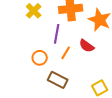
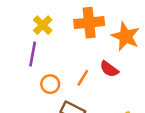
purple line: (57, 34) -> (33, 54), moved

